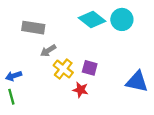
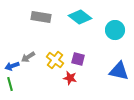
cyan circle: (122, 19) -> (115, 30), moved
gray rectangle: (33, 28) -> (41, 17), moved
gray arrow: (48, 51) -> (28, 57), moved

